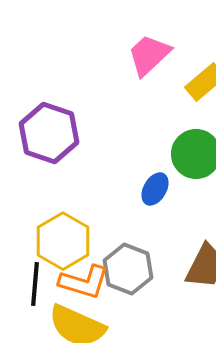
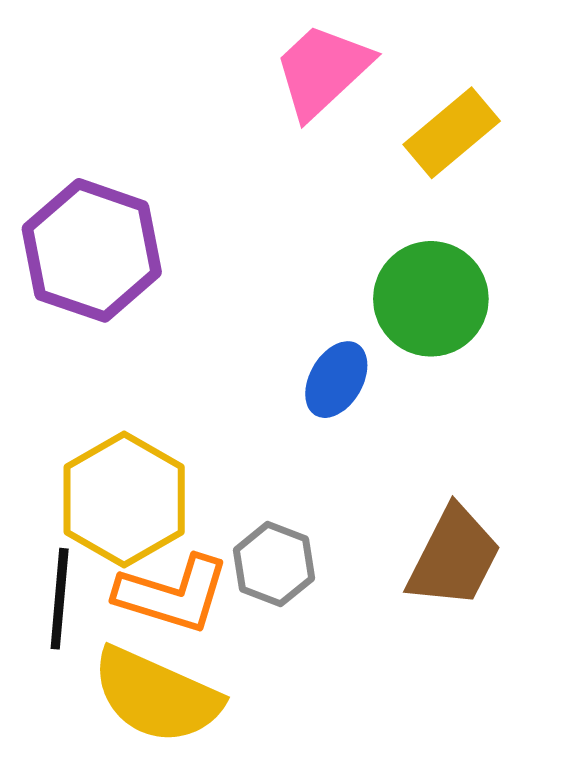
gray hexagon: (128, 269) -> (274, 564), size x0.7

